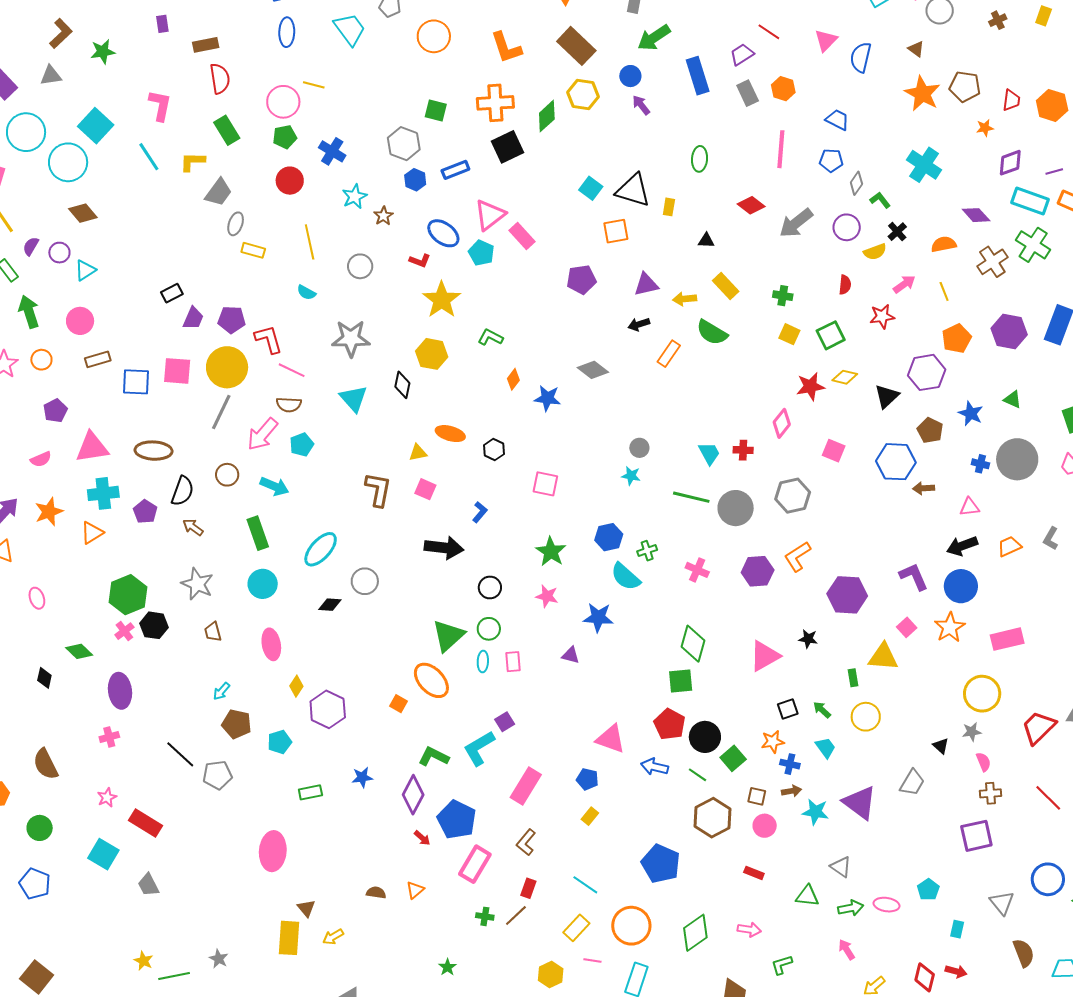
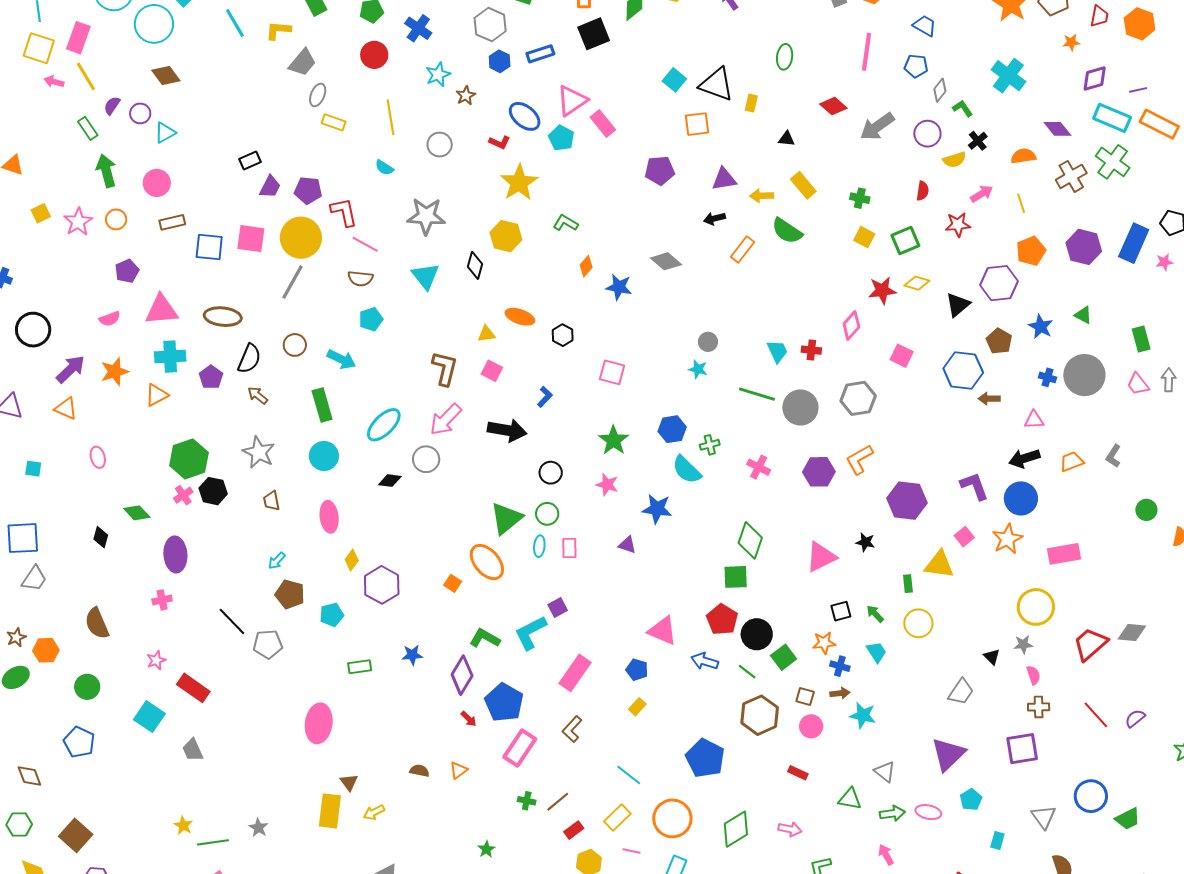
pink arrow: (262, 434) -> (446, 419), moved
purple triangle: (860, 803) -> (948, 754), moved, turned 36
red rectangle: (528, 888) -> (574, 830), moved, turned 30

